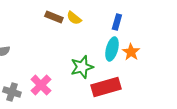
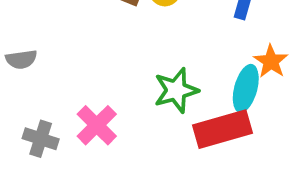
cyan ellipse: (112, 49) -> (246, 88), moved

